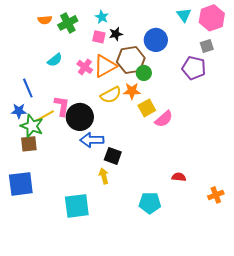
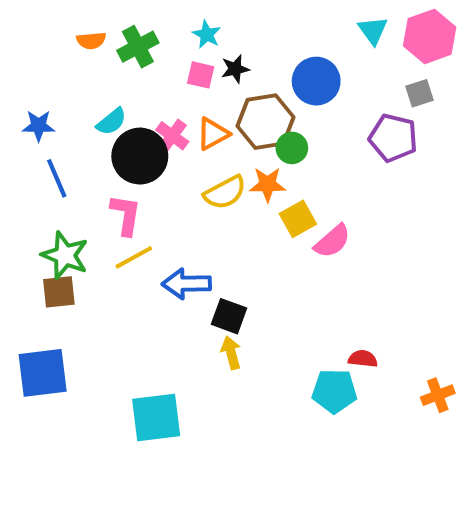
orange triangle: (105, 66) -> (213, 134), size x0.7
blue star: (19, 111) -> (39, 126), moved
yellow line: (45, 116) -> (134, 257), moved
black circle: (80, 117) -> (140, 156), moved
yellow arrow: (104, 176) -> (231, 353), moved
cyan pentagon: (150, 203) -> (334, 391), moved

